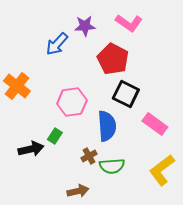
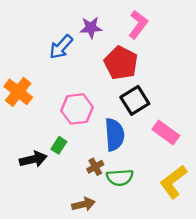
pink L-shape: (129, 23) -> (138, 24), turned -88
black square: (126, 94) -> (135, 100), turned 32

